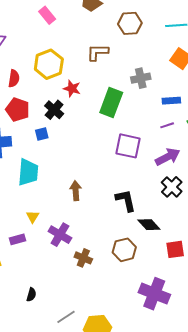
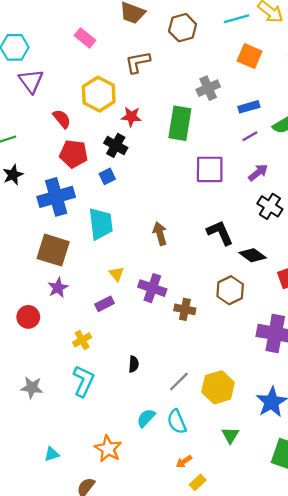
brown L-shape: (98, 52) -> (138, 62), moved
red semicircle: (14, 78) -> (62, 119), turned -36
purple arrow: (168, 157) -> (258, 173), size x0.7

